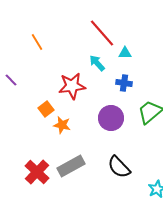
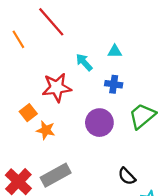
red line: (102, 33) -> (51, 22), moved
black semicircle: (119, 167) -> (127, 176), moved, size x0.7

